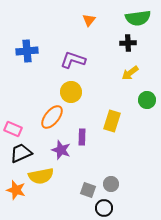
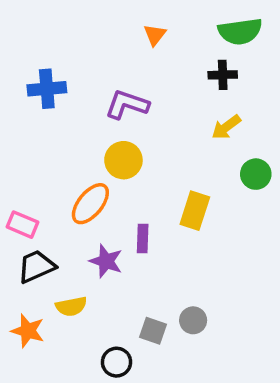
yellow semicircle: (41, 176) -> (71, 306), size x0.7
black circle: (104, 208) -> (116, 362), moved

